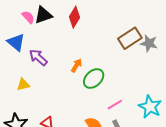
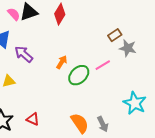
brown rectangle: (130, 38) -> (115, 35), size x0.6
gray star: (149, 43) -> (128, 48), moved
pink line: (115, 105) -> (103, 65), moved

